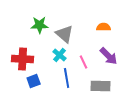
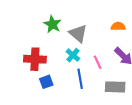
green star: (40, 25) -> (52, 24), turned 30

